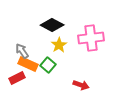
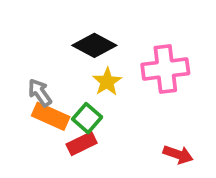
red rectangle: (17, 78) -> (82, 144), moved
red arrow: (81, 85) -> (178, 154), moved

